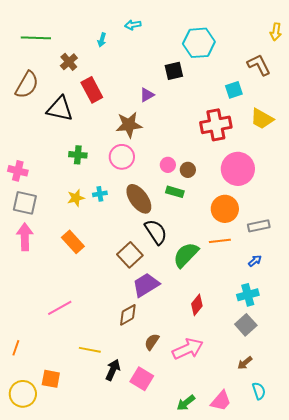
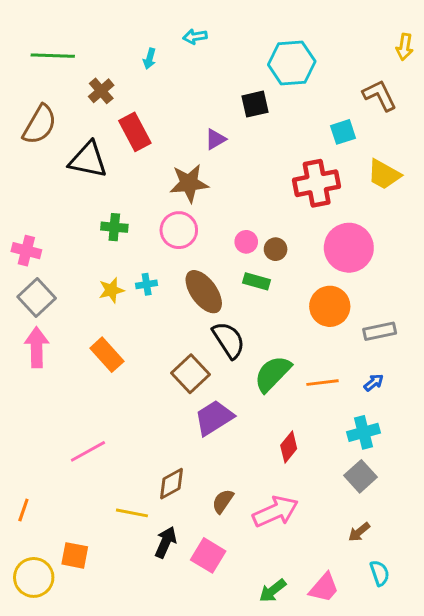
gray square: (25, 203) -> (37, 298), turned 35
orange line: (220, 241) -> (322, 383), moved
brown diamond: (128, 315) -> (171, 484), moved

